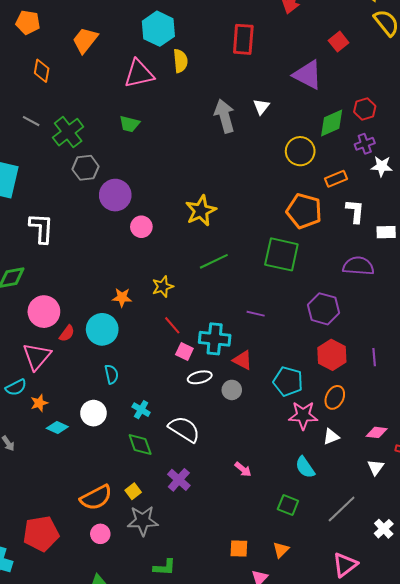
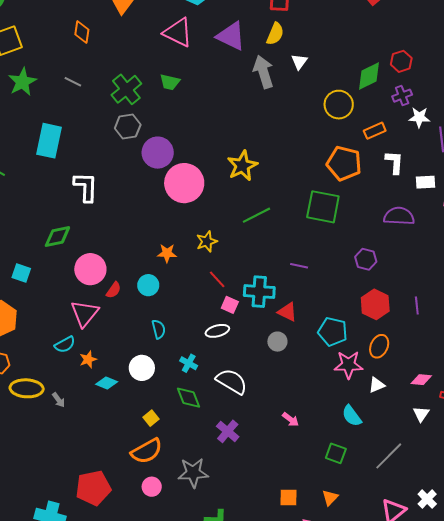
yellow semicircle: (180, 61) -> (275, 34), moved, turned 30
pink triangle: (139, 74) -> (178, 32), turned 40
purple triangle: (308, 75) -> (231, 36), moved
green cross: (68, 132) -> (126, 89), moved
pink circle: (141, 227) -> (184, 183), size x1.8
purple hexagon: (324, 309) -> (366, 259), size x0.7
cyan circle: (102, 329) -> (148, 285), size x0.7
white ellipse: (200, 377) -> (217, 331), moved
yellow square: (133, 491) -> (151, 418), moved
white cross: (384, 529) -> (427, 499), moved

